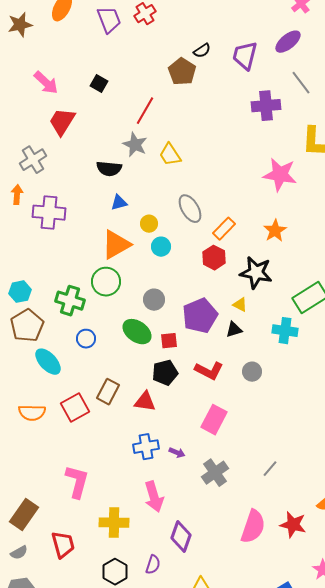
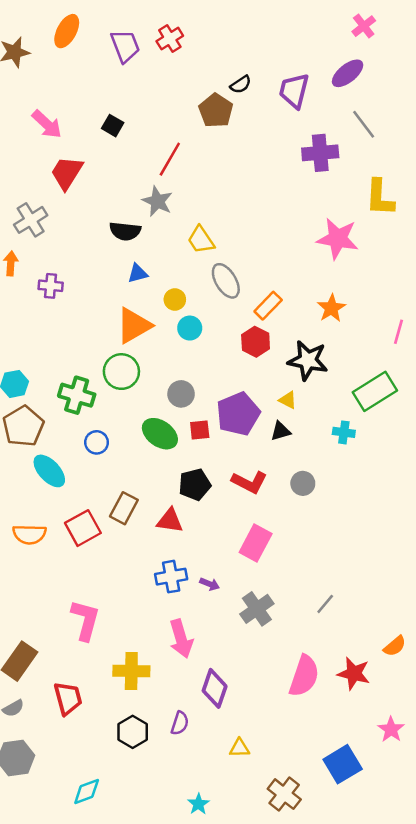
yellow trapezoid: (170, 155) -> (201, 240), moved
purple cross: (49, 213) -> (51, 286), size x0.6
cyan cross: (285, 331) -> (344, 432), size x0.7
red square: (169, 341) -> (200, 430), moved

